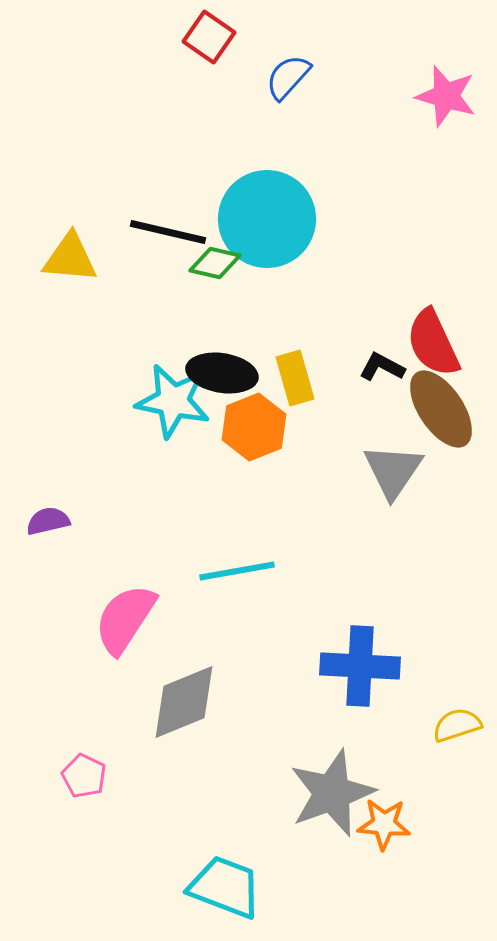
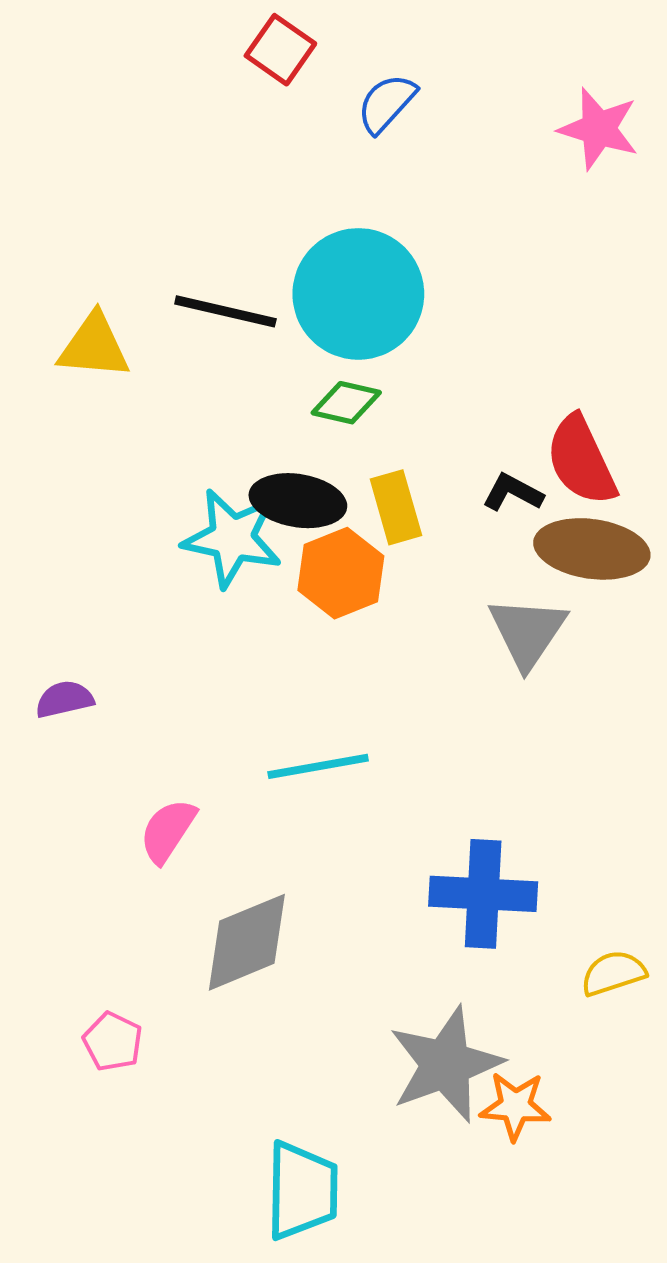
green diamond: (215, 263) -> (346, 403), moved
brown ellipse: (441, 409) -> (592, 549), turned -48
pink semicircle: (125, 619) -> (168, 831), size x0.7
cyan trapezoid: (225, 887) -> (302, 1191), turned 70

